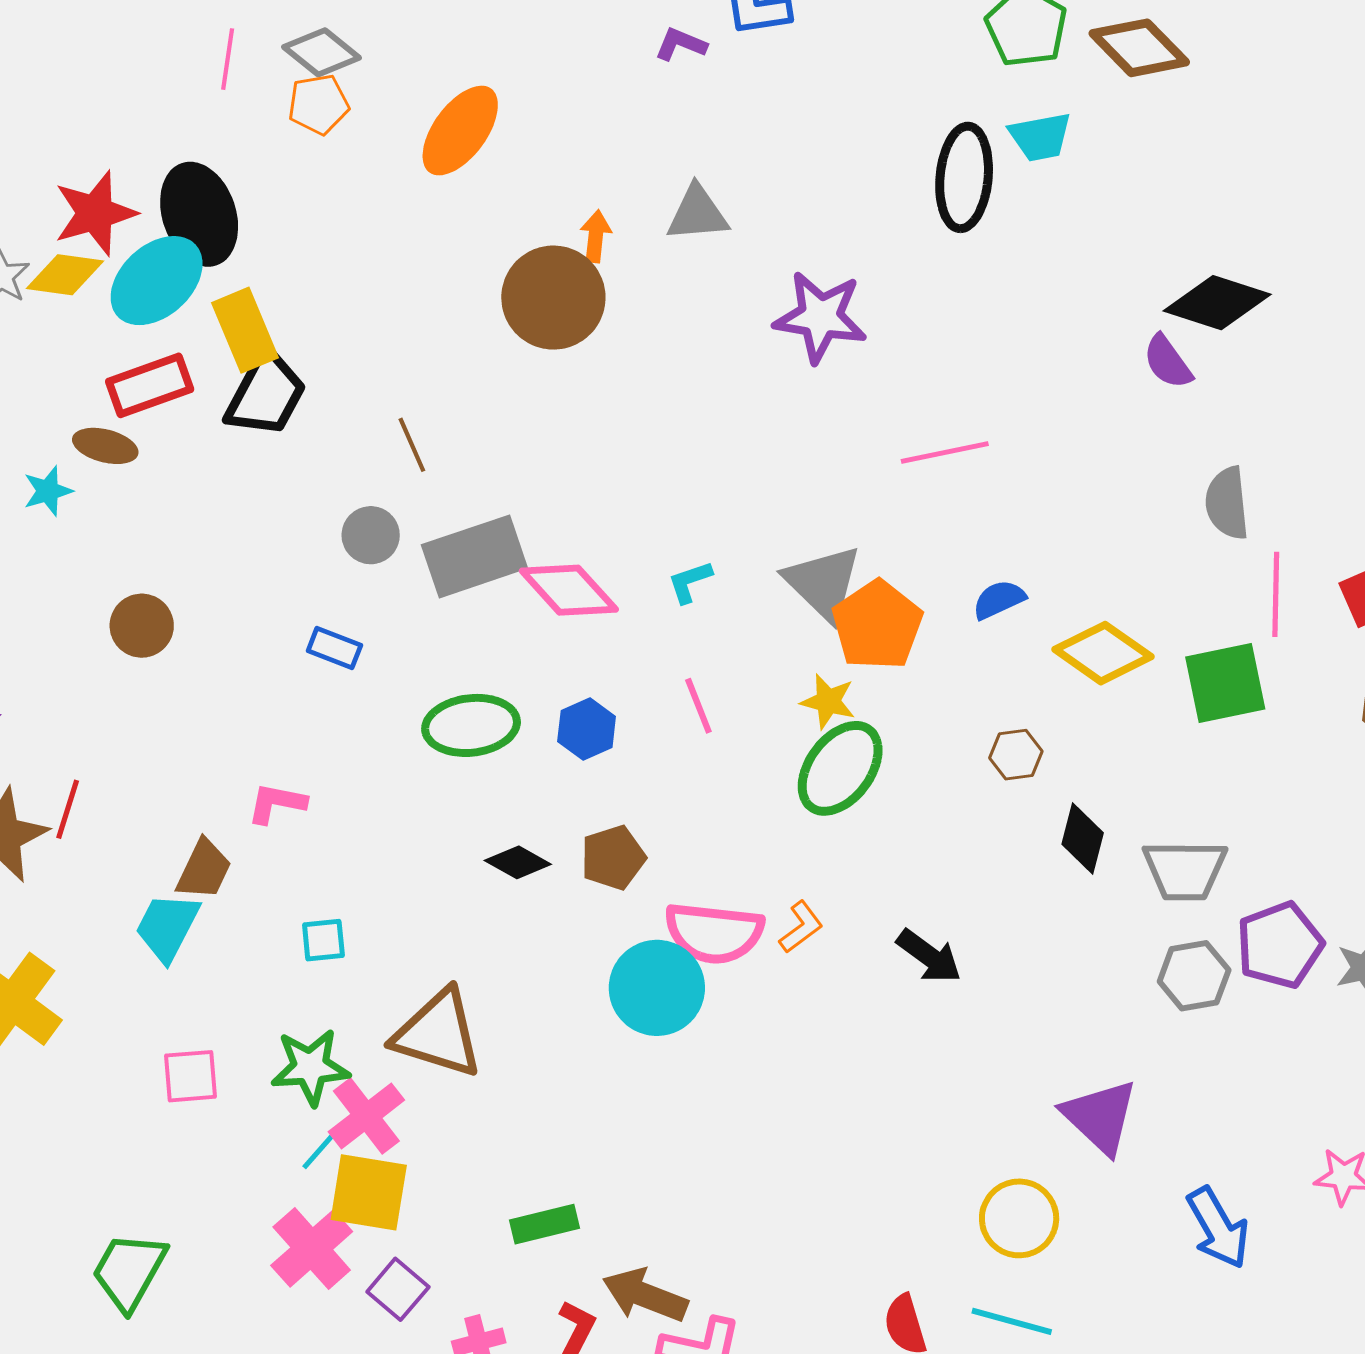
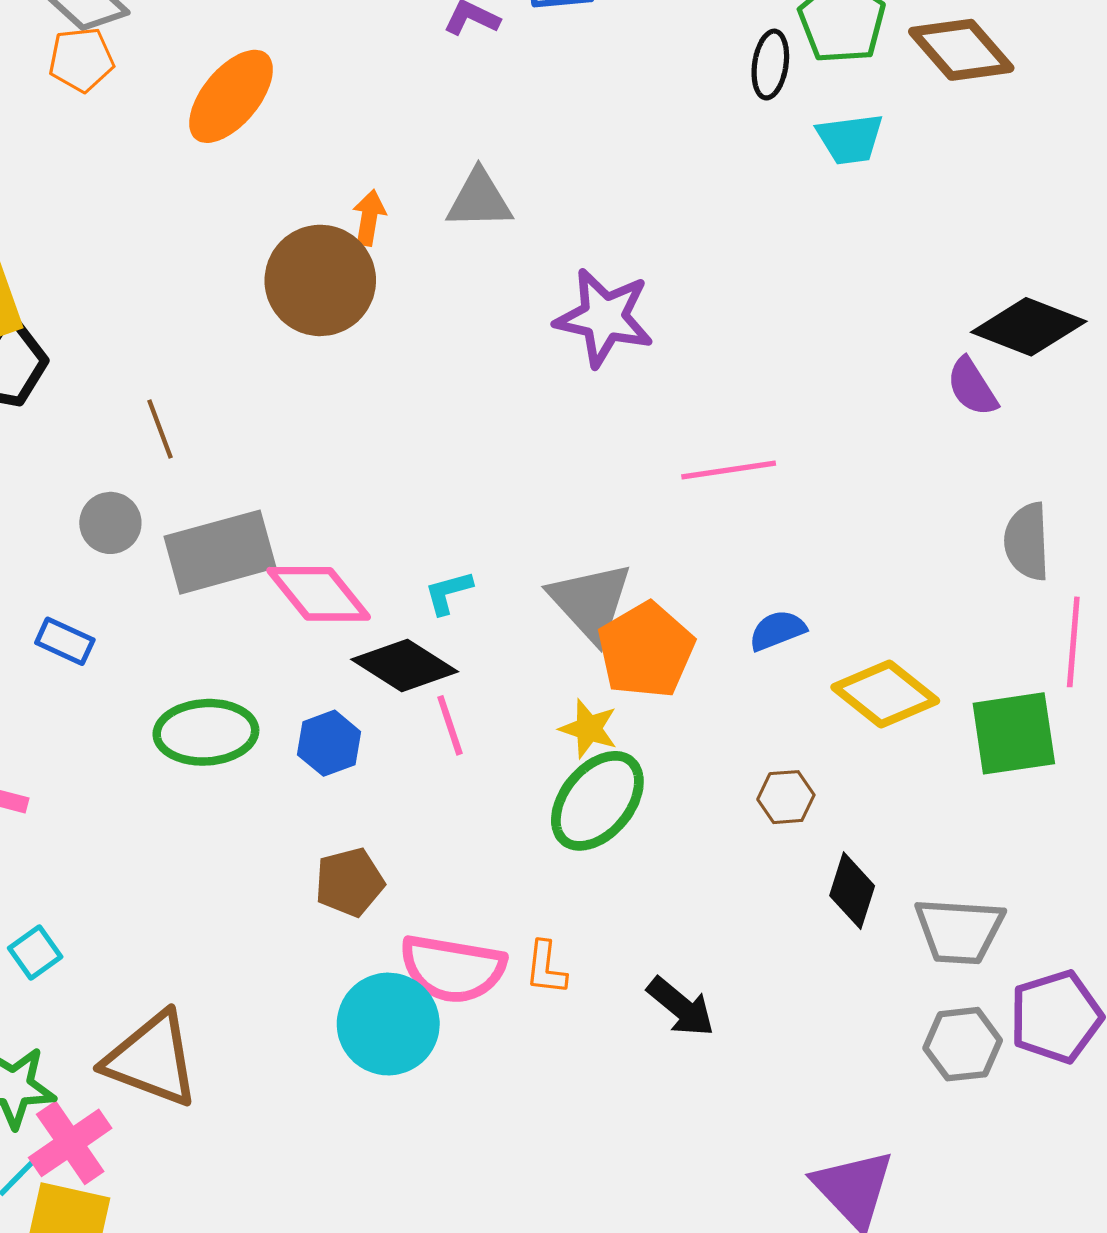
black ellipse: (964, 177) -> (770, 65), moved, size x0.6
black diamond: (518, 862) -> (405, 666), moved, size x1.5
orange L-shape: (801, 927) -> (546, 968), turned 130
cyan square: (323, 940) -> (35, 952), turned -33

